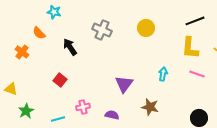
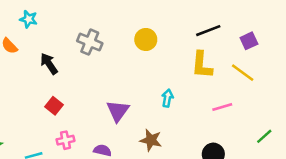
pink line: (197, 74) -> (222, 107), moved, turned -35
red square: (60, 80) -> (54, 106), moved

